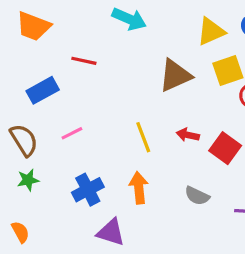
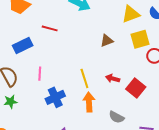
brown triangle: (175, 75) -> (107, 41), size x0.6
pink line: (72, 133) -> (40, 74), turned -64
orange arrow: (139, 188) -> (89, 102), moved
blue cross: (88, 190) -> (55, 97), moved

